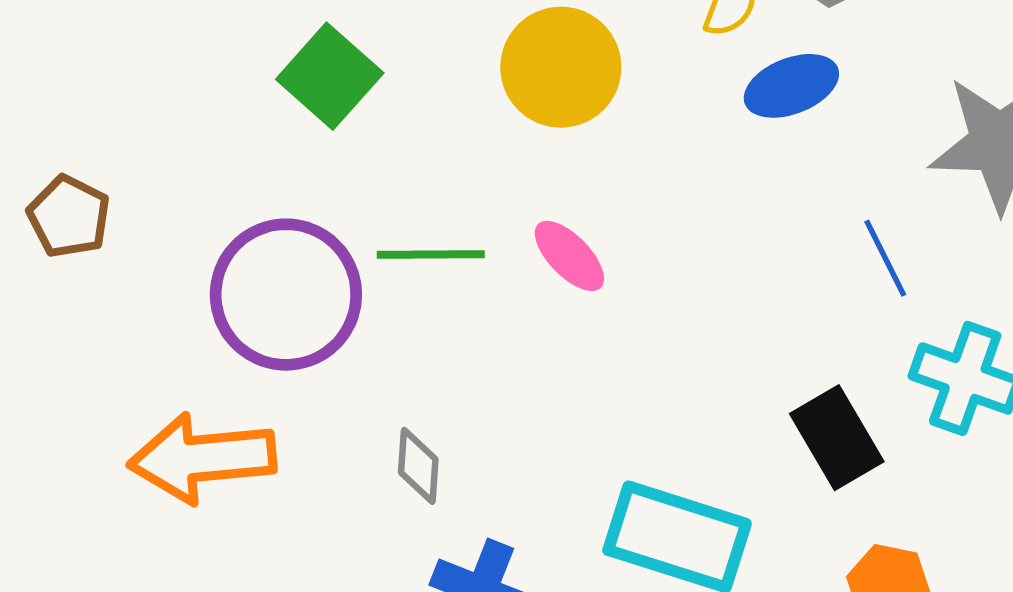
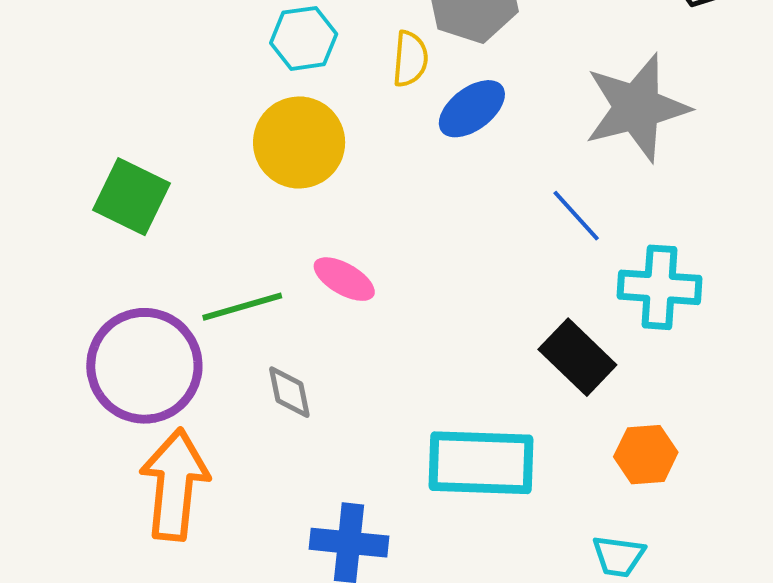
orange arrow: (202, 458) -> (175, 484), moved, turned 117
gray diamond: (418, 466) -> (289, 392), moved

